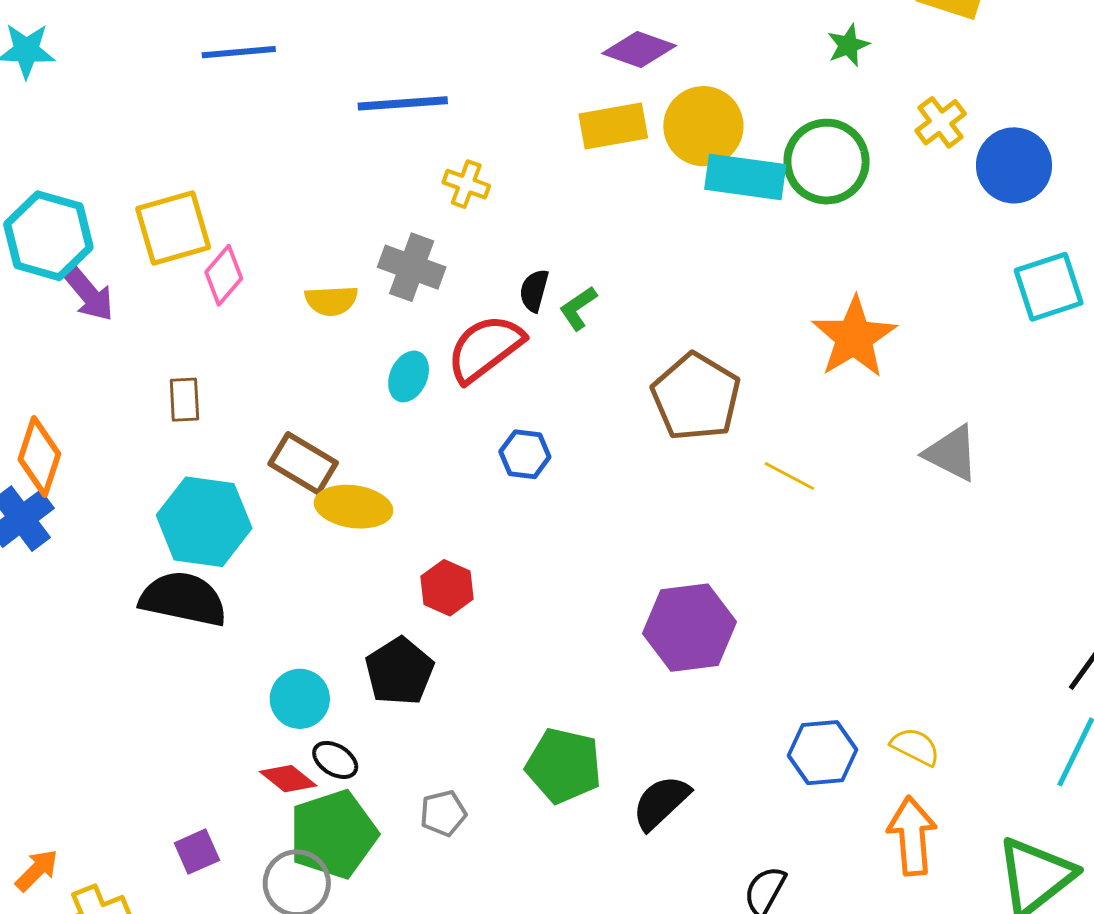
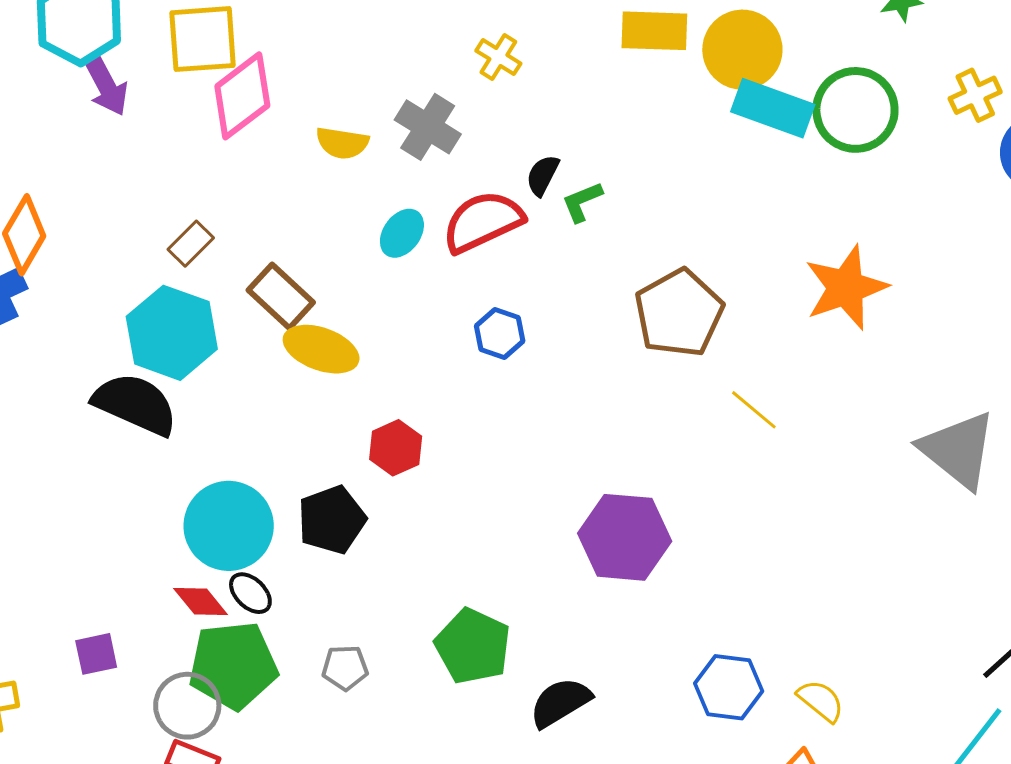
pink diamond: (224, 275) -> (242, 96), size x1.5
brown rectangle: (184, 400) -> (191, 244), moved, turned 36
gray triangle: (951, 453) -> (958, 450), moved, size x1.4
cyan circle: (300, 699) -> (229, 526), size x1.5

